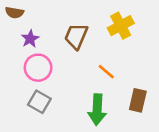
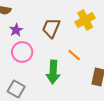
gray square: (39, 102) -> (16, 89), moved
green arrow: (97, 110) -> (53, 72), moved

